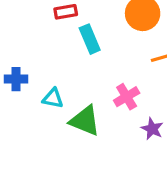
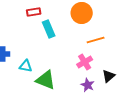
pink cross: (127, 97) -> (85, 62), moved

